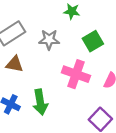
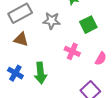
pink cross: (76, 74) -> (72, 51), size x0.7

